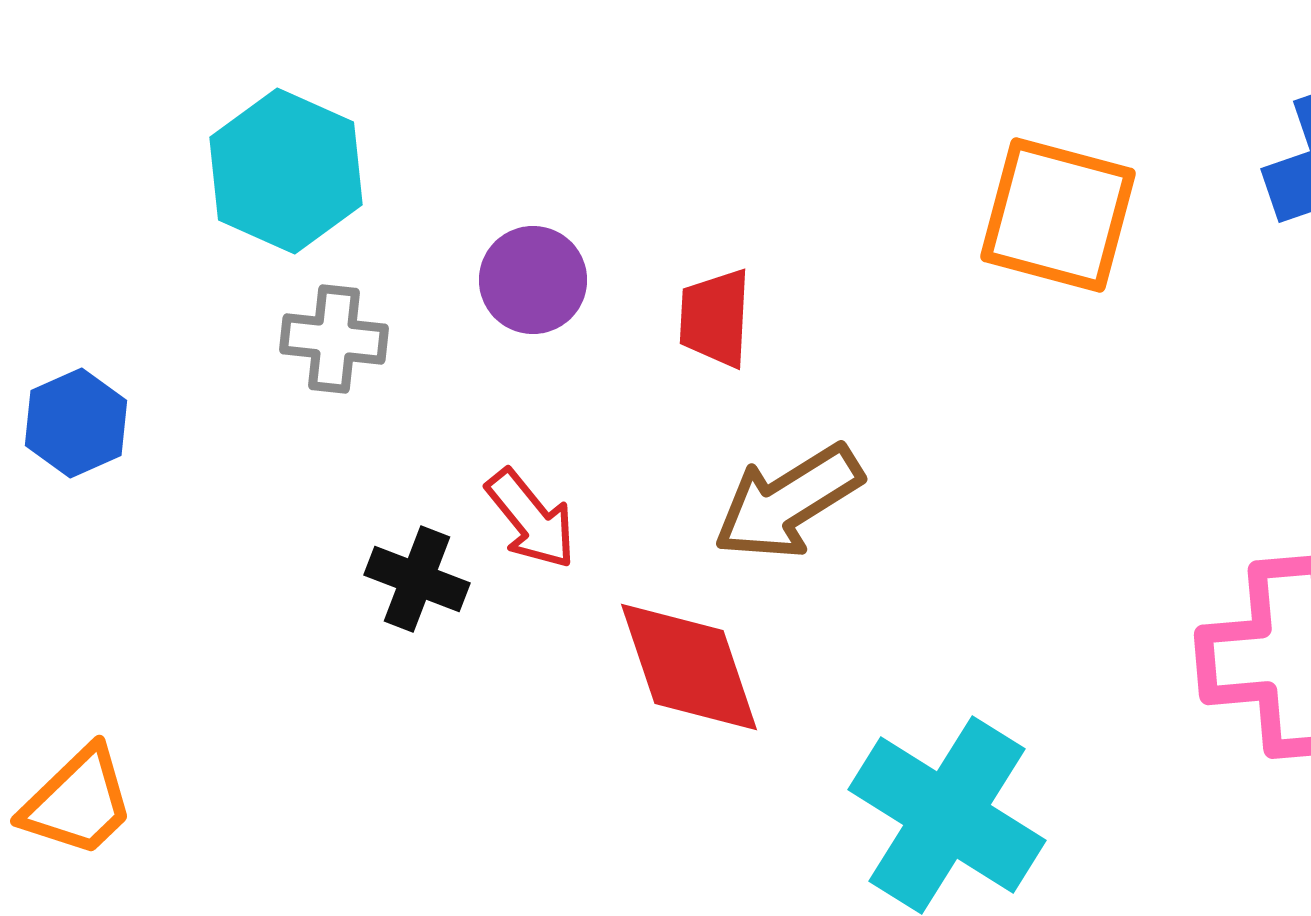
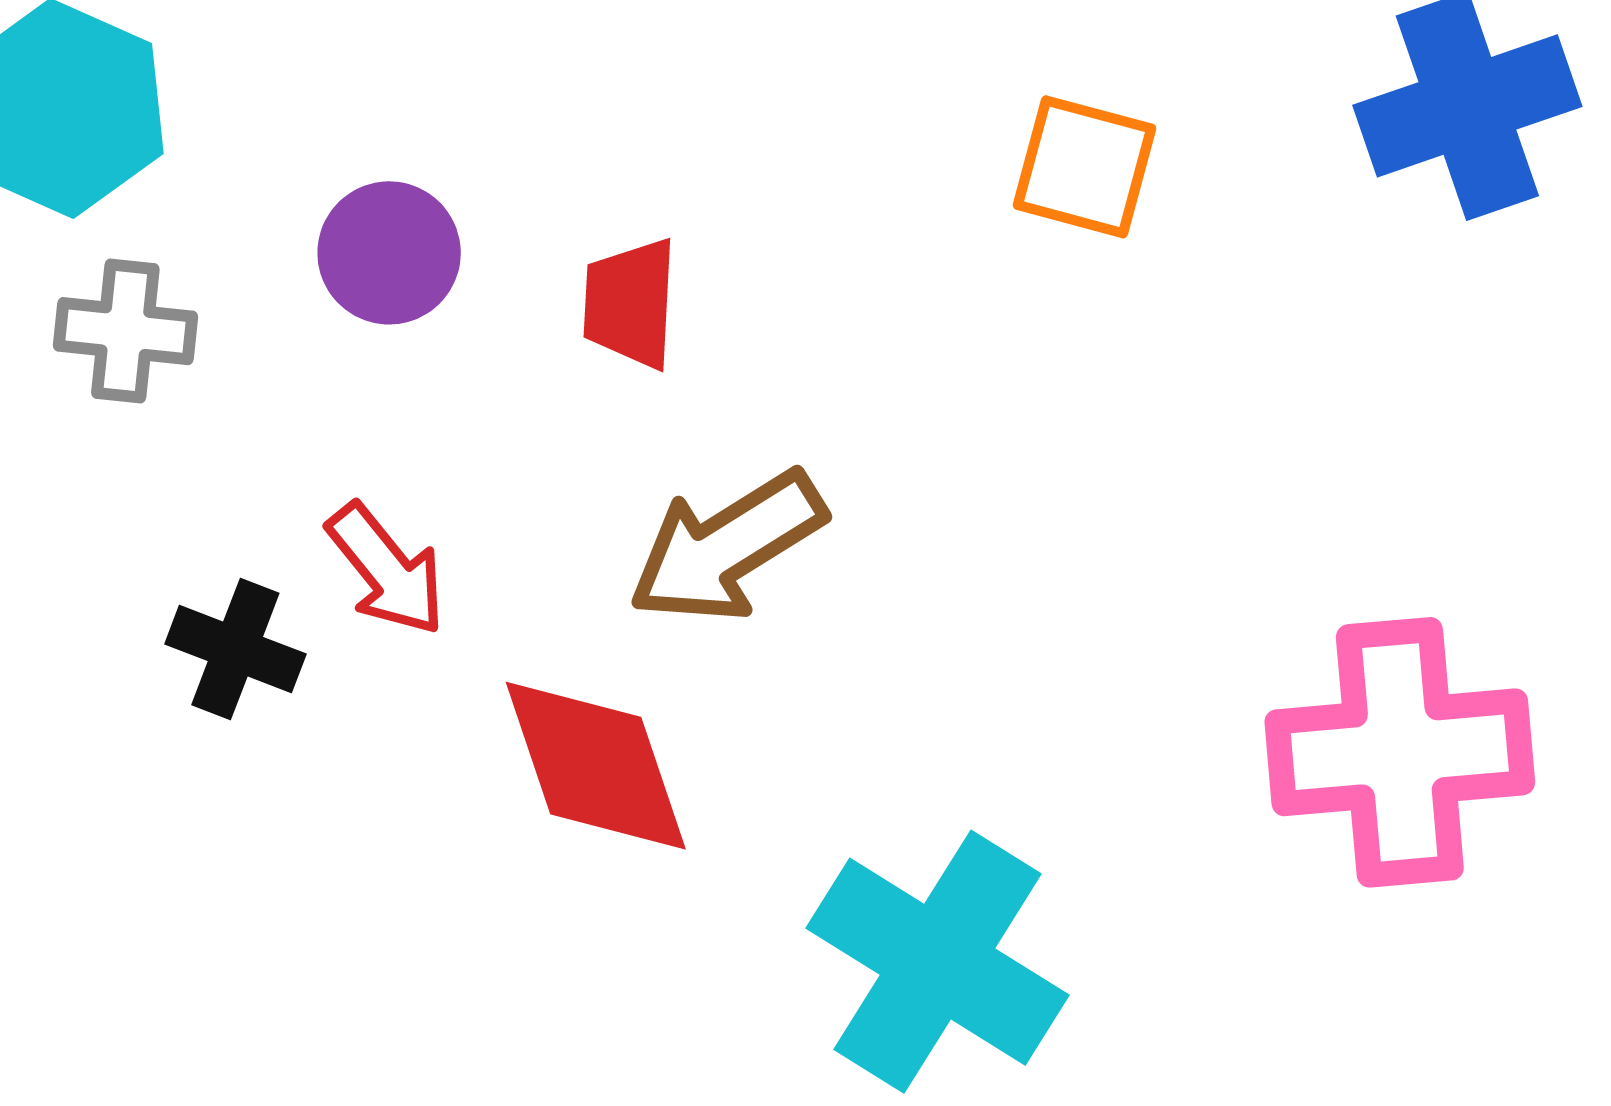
orange square: (1058, 215) -> (1085, 167), size x0.7

